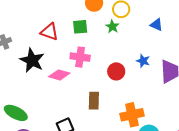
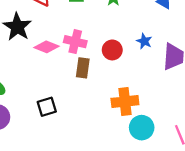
pink cross: (80, 57) -> (75, 42), moved
brown rectangle: (94, 101) -> (83, 68), moved

